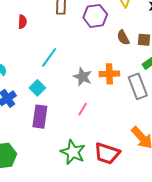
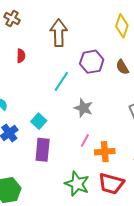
purple hexagon: (95, 16) -> (92, 62), moved
cyan line: (49, 57) -> (61, 81), moved
orange cross: (109, 74) -> (105, 152), moved

